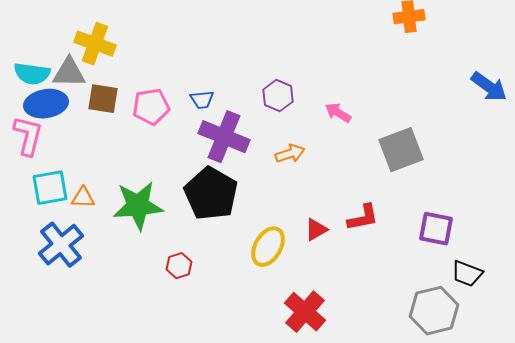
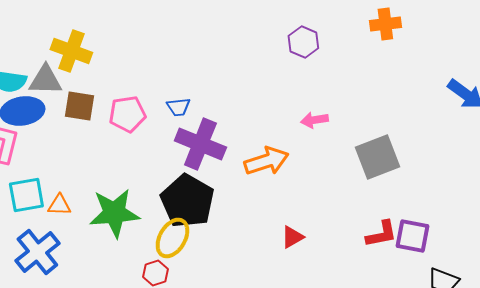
purple hexagon: (278, 96) -> (303, 42), moved
pink arrow: (338, 113) -> (314, 120), turned -40
orange arrow: (290, 154) -> (266, 161), size x1.5
red L-shape: (363, 218) -> (381, 234), moved
yellow ellipse: (268, 247) -> (172, 238), moved

